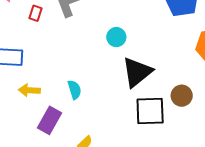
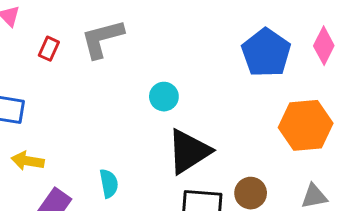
cyan semicircle: (75, 90) -> (109, 183), moved

